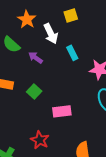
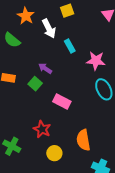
purple arrow: (36, 58) -> (45, 68), moved
pink rectangle: (62, 111) -> (62, 102), turned 36

